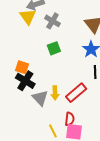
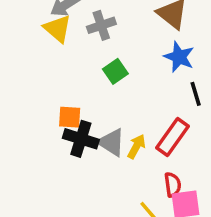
gray cross: (52, 21) -> (101, 25), turned -35
yellow arrow: (55, 93) -> (136, 146), turned -136
gray triangle: (40, 98) -> (111, 142), moved

